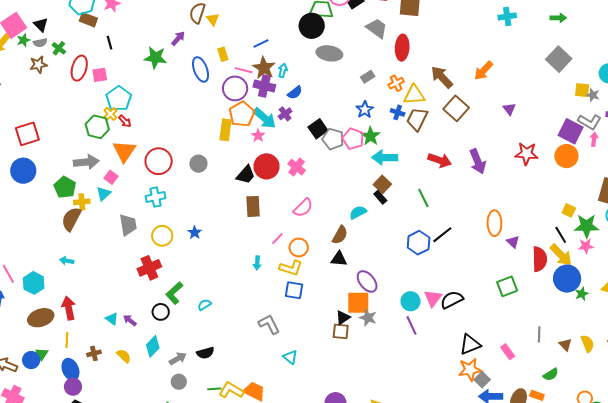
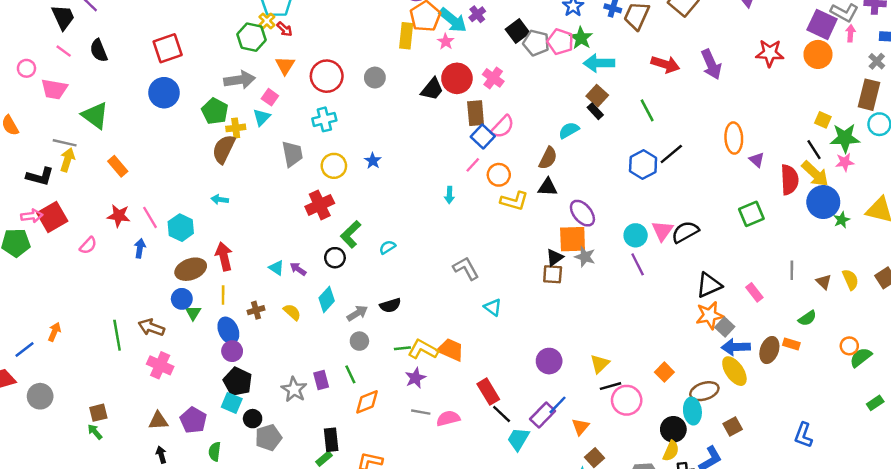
orange triangle: (124, 151) -> (285, 65), size x0.7
brown rectangle: (253, 206) -> (476, 113), moved
yellow L-shape: (291, 268) -> (514, 201), moved
blue square: (294, 290) -> (483, 136), moved, turned 36
blue circle: (31, 360) -> (182, 299), moved

